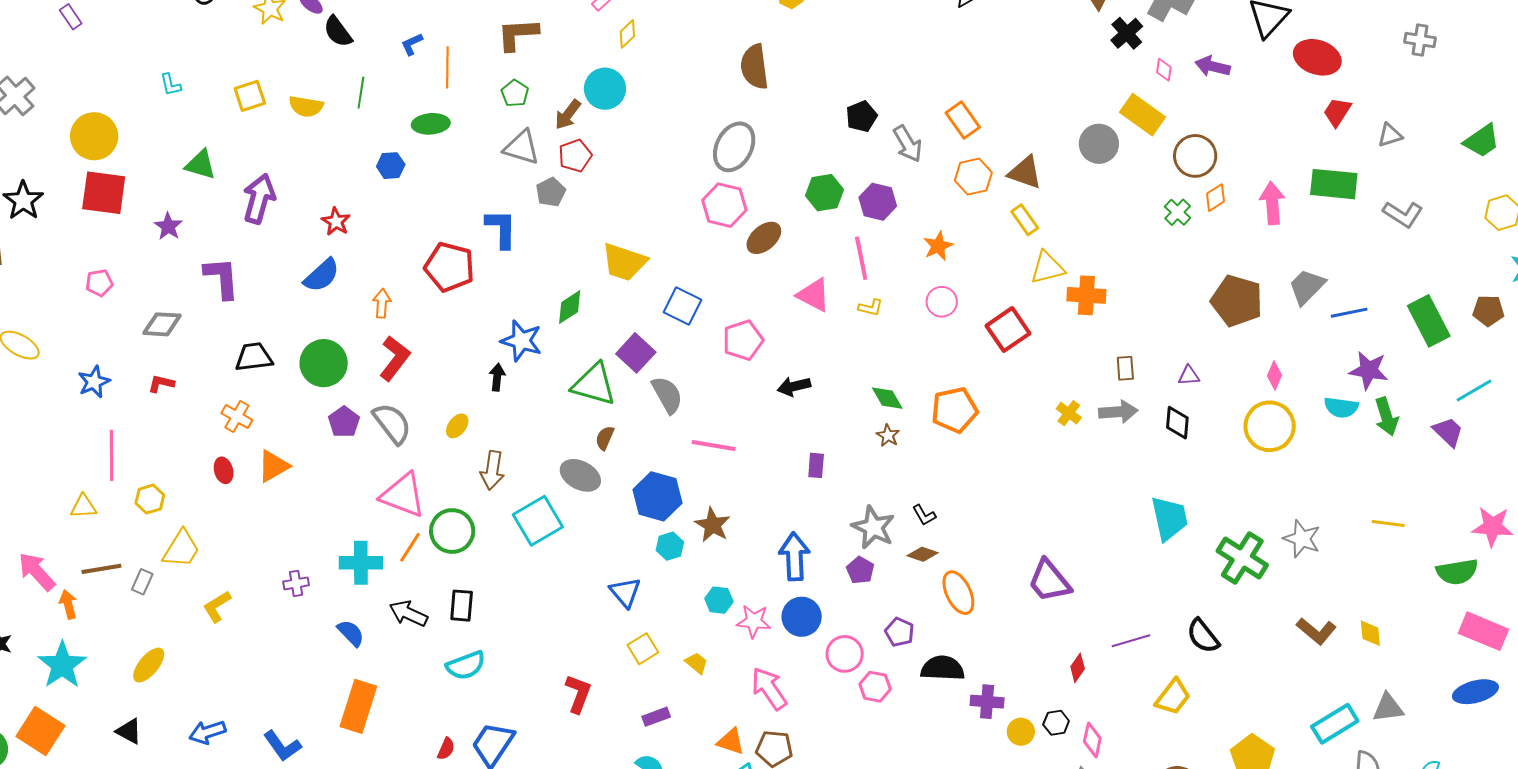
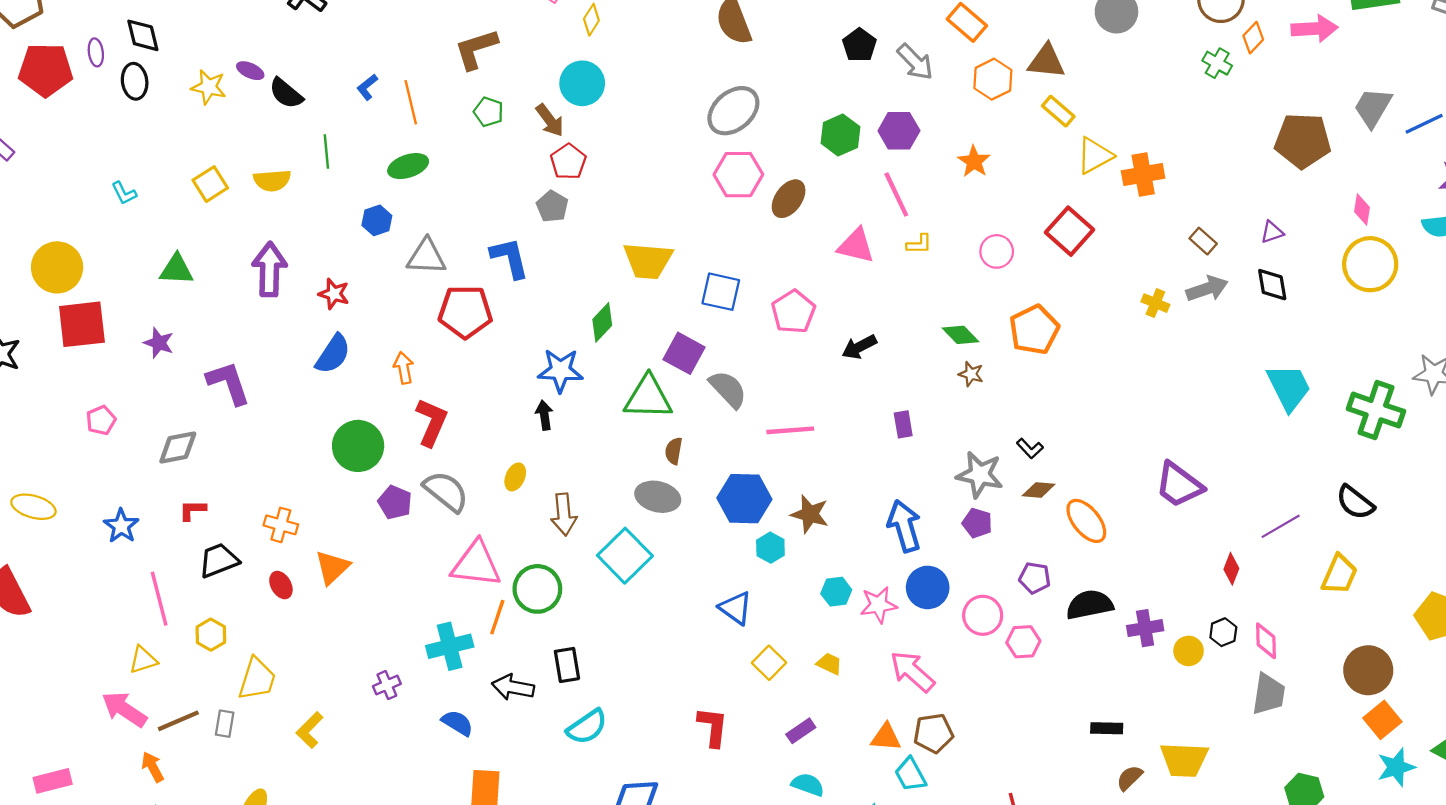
brown arrow: (568, 115) -> (550, 120), turned -60
gray triangle: (522, 147) -> (426, 257), moved
gray ellipse: (734, 147) -> (733, 111), turned 36
purple arrow: (259, 199) -> (269, 269), moved
pink arrow: (1272, 203) -> (1314, 29), turned 105
pink circle: (942, 302) -> (997, 251), moved
black trapezoid: (254, 357) -> (219, 560), moved
brown rectangle: (1125, 368) -> (1203, 241), turned -30
pink arrow: (37, 572) -> (124, 709), moved

